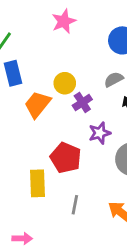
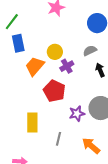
purple star: (100, 133) -> (77, 114), moved
red pentagon: (66, 158) -> (54, 91), moved

